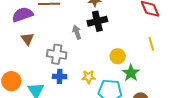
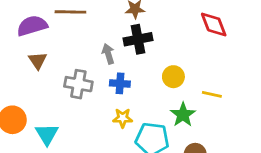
yellow line: (151, 44) -> (212, 94), moved, turned -64
yellow circle: (118, 56) -> (173, 77), moved
blue cross: (60, 76) -> (120, 83), moved

